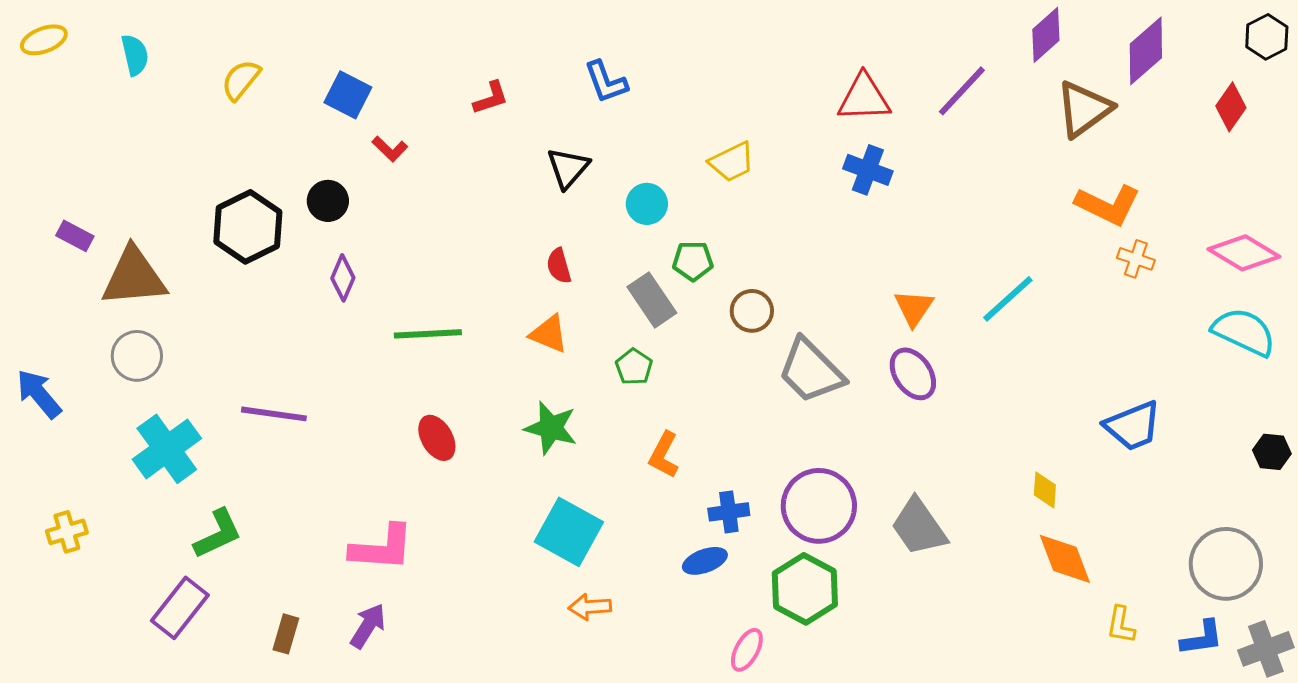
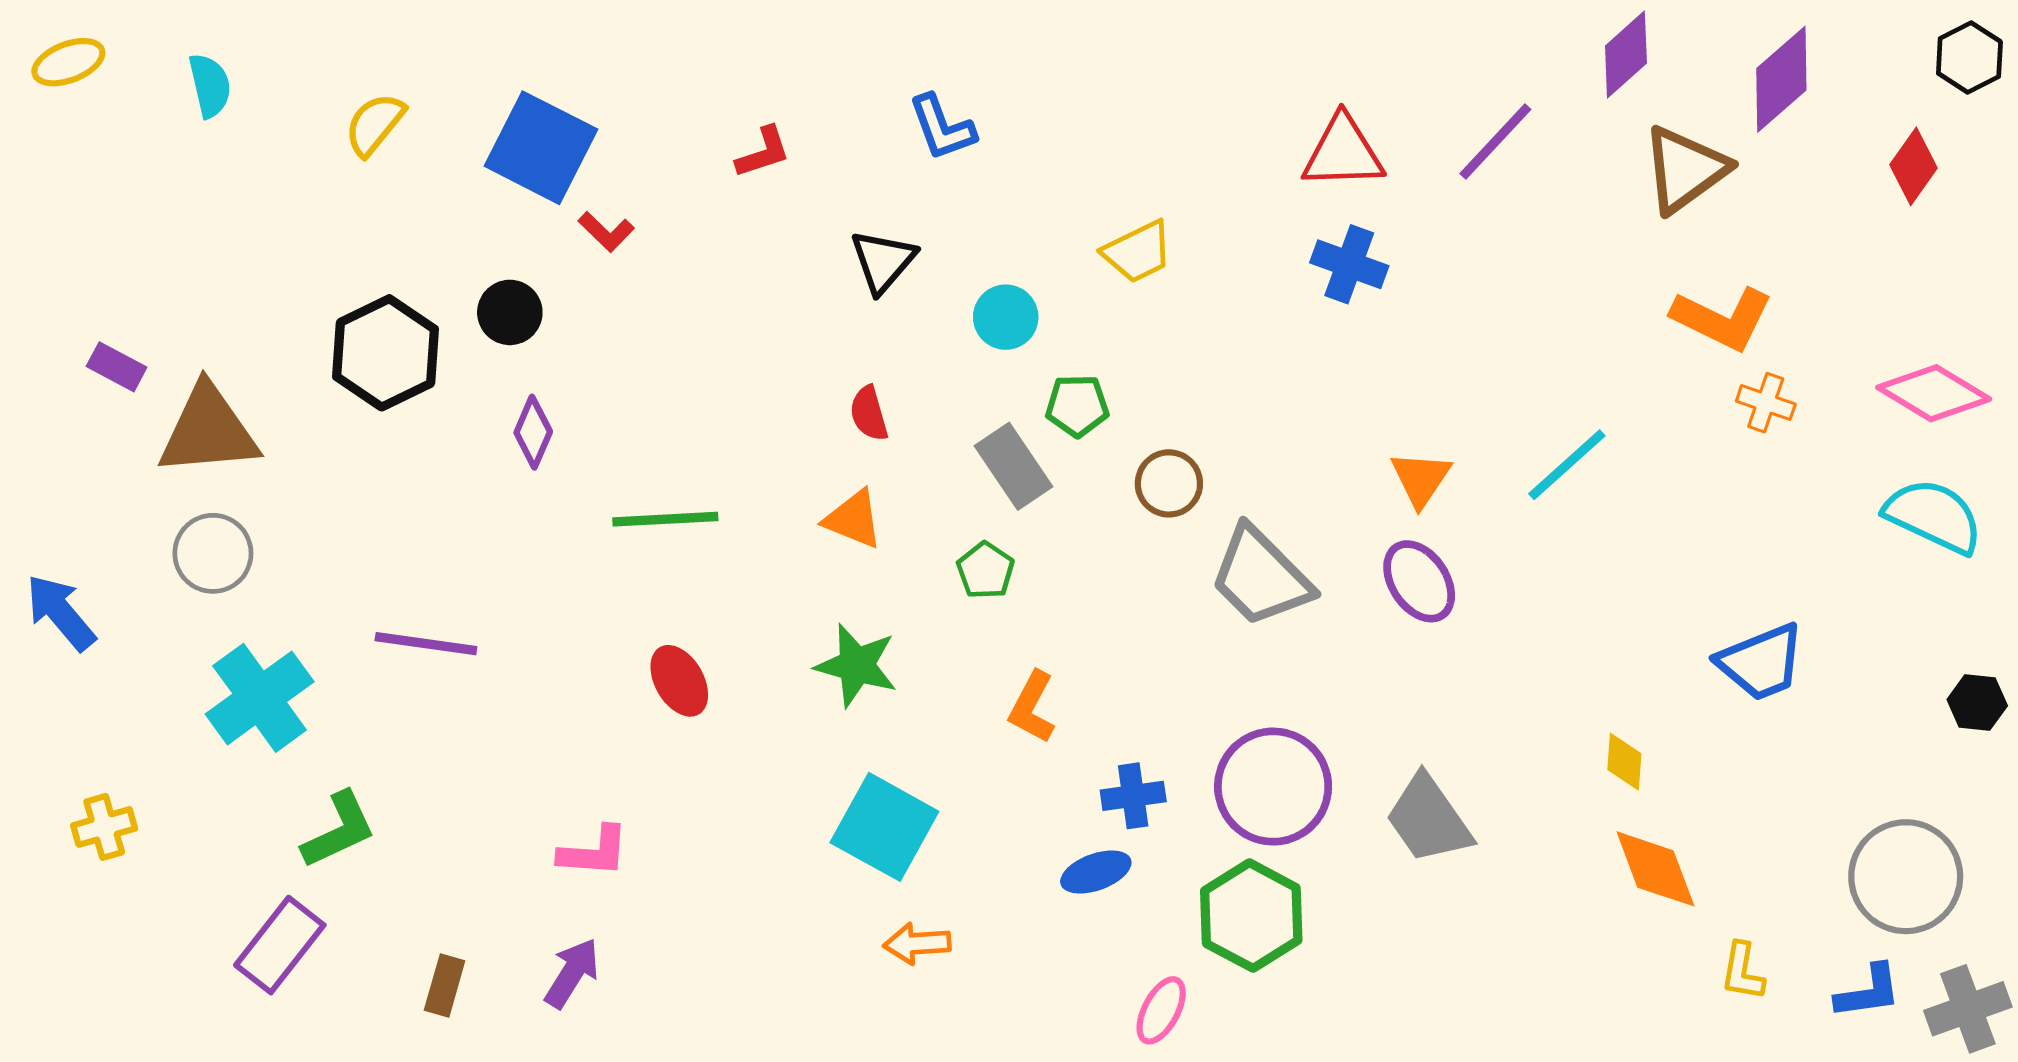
blue square: (348, 95) -> (541, 148), size x1.5
pink L-shape: (382, 548) -> (594, 852), size x0.7

